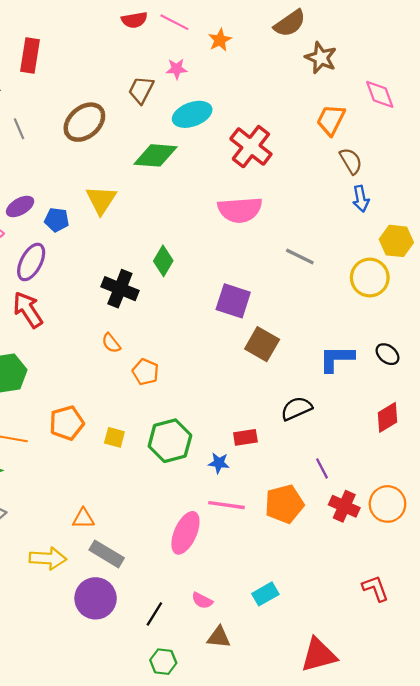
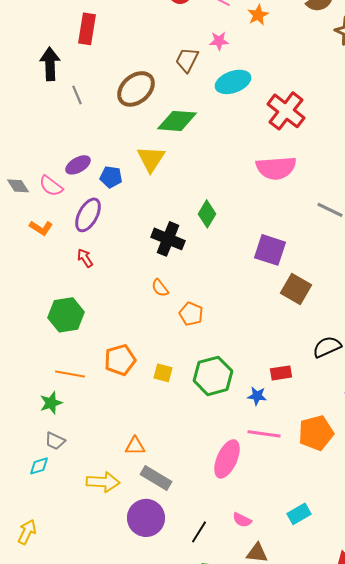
green diamond: (155, 155) -> (177, 121), moved
red arrow: (28, 310) -> (85, 258), size x0.6

